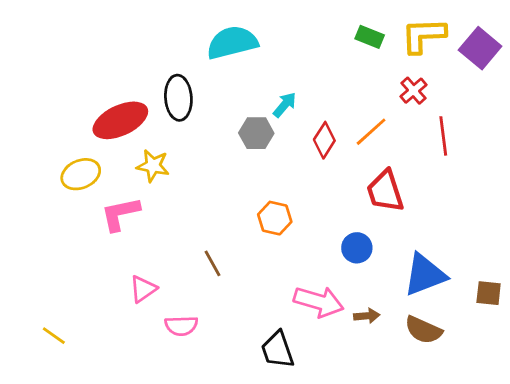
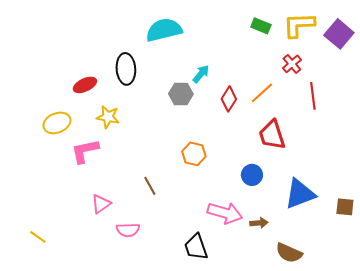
red ellipse: (120, 120) -> (85, 85), size x0.6
brown semicircle: (423, 330) -> (289, 253), moved

